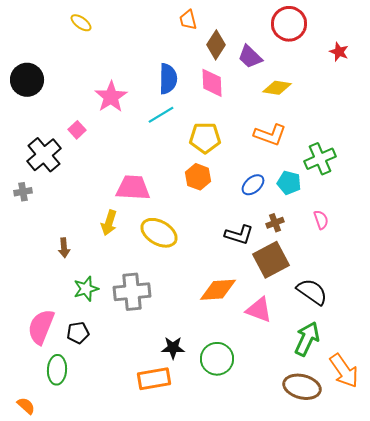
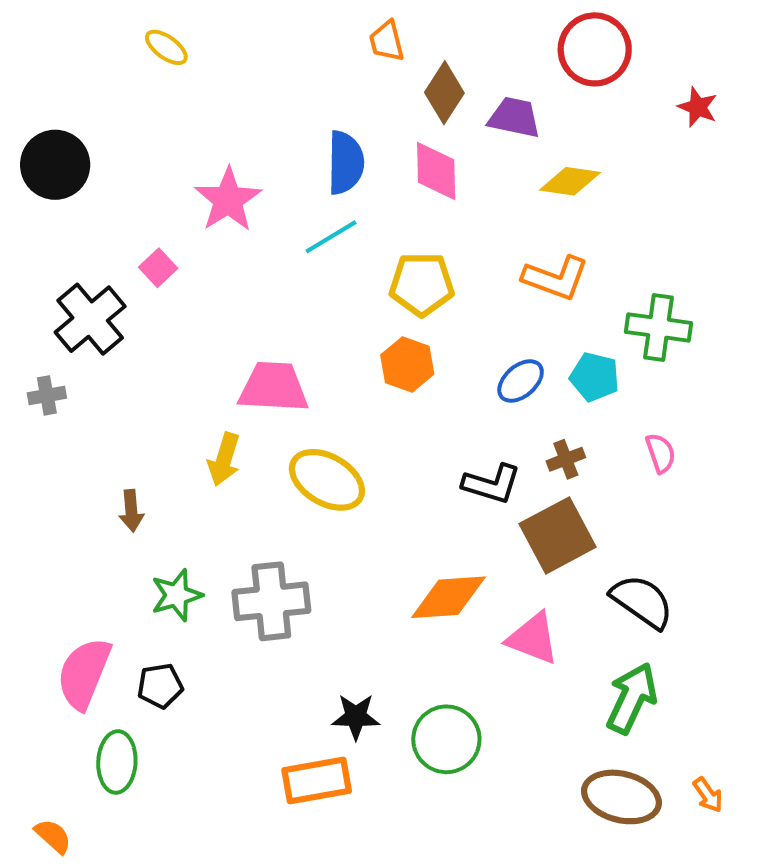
purple trapezoid: (250, 57) -> (514, 117), turned 148
green cross: (320, 159) -> (659, 327), turned 32
orange arrow: (344, 371) -> (708, 795), moved, size x0.5

